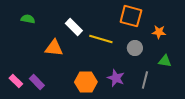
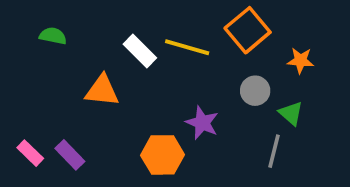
orange square: (131, 16) -> (248, 30), turned 35
yellow line: (101, 39) -> (187, 47), moved
green triangle: (165, 61) -> (291, 113), moved, turned 32
purple star: (116, 78) -> (202, 123), moved

